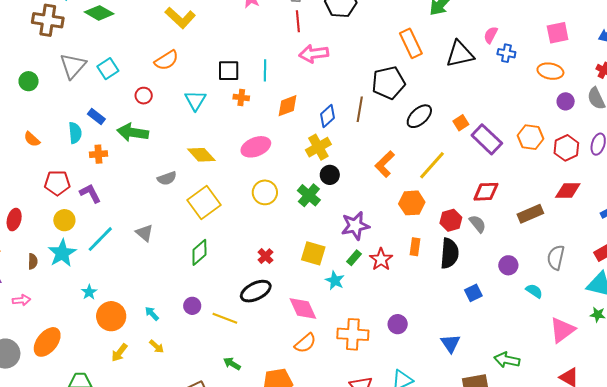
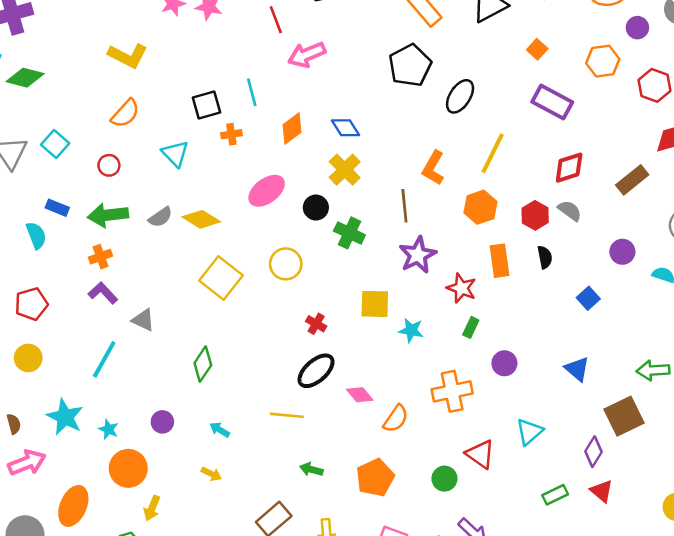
brown line: (360, 109) -> (404, 206), moved
blue diamond: (328, 116) -> (345, 128), turned -65
orange square: (461, 123) -> (537, 49), moved
orange hexagon: (531, 137) -> (603, 61), moved
orange cross: (98, 154) -> (101, 257), moved
black circle: (330, 175) -> (316, 208), moved
gray semicircle: (167, 178) -> (160, 217), moved
yellow circle: (265, 192) -> (286, 264), moved
purple L-shape: (90, 193) -> (103, 293), moved
yellow circle: (64, 220) -> (28, 358), moved
gray triangle: (144, 233) -> (143, 320), moved
orange rectangle: (415, 247) -> (500, 261), size x1.4
green diamond: (199, 252) -> (203, 364), moved
cyan star: (62, 253) -> (65, 417), moved
black semicircle: (449, 253) -> (545, 257), size x0.6
green rectangle: (354, 258) -> (471, 327), moved
brown semicircle: (33, 261) -> (14, 424), moved
pink arrow: (21, 300) -> (27, 463), size x1.6
purple circle: (192, 306) -> (162, 422), moved
pink diamond: (303, 308) -> (360, 395), moved, size x0.7
cyan arrow: (152, 314) -> (220, 430), moved
orange circle: (111, 316) -> (128, 468), moved
yellow arrow: (119, 353) -> (152, 508), moved

